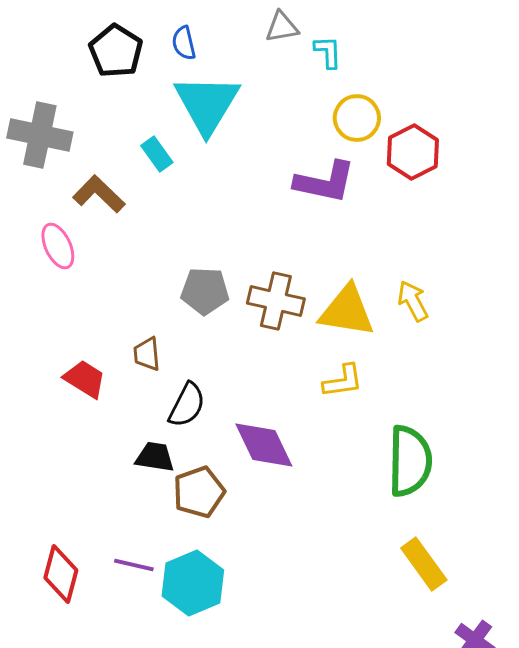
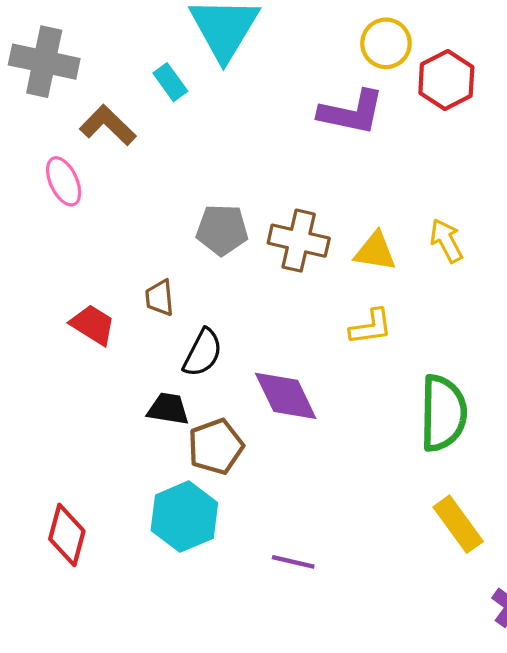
yellow triangle: (347, 311) -> (375, 251), size x0.7
purple line: (134, 565) -> (293, 562), moved
cyan hexagon: (193, 583) -> (184, 517), moved

